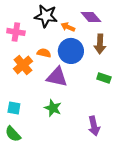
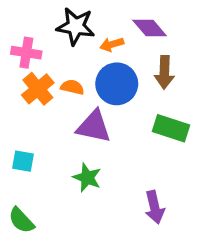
orange arrow: (68, 27) -> (112, 44), turned -40
orange cross: (23, 65) -> (38, 89), moved
green rectangle: (104, 78) -> (171, 128), size x1.5
cyan square: (14, 108) -> (23, 161), moved

